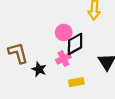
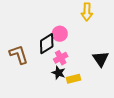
black diamond: (75, 44) -> (47, 44), moved
black star: (39, 69) -> (59, 73), moved

